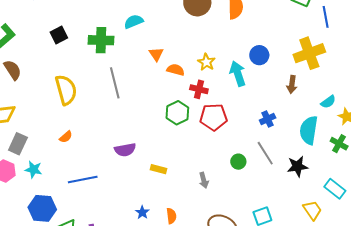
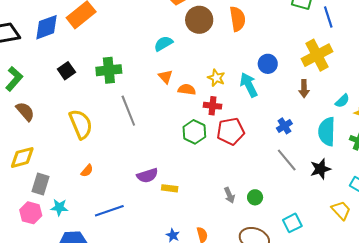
cyan semicircle: (134, 22) -> (163, 44), moved
green circle: (238, 162) -> (255, 197), moved
yellow rectangle: (158, 169) -> (170, 188), moved

